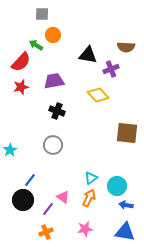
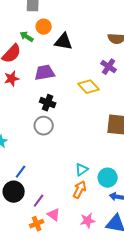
black triangle: (88, 55) -> (64, 42), moved
purple cross: (111, 69) -> (109, 67), moved, turned -35
gray circle: (53, 145) -> (44, 126), moved
pink triangle: (63, 197) -> (54, 215), moved
pink star: (85, 229) -> (88, 221), moved

